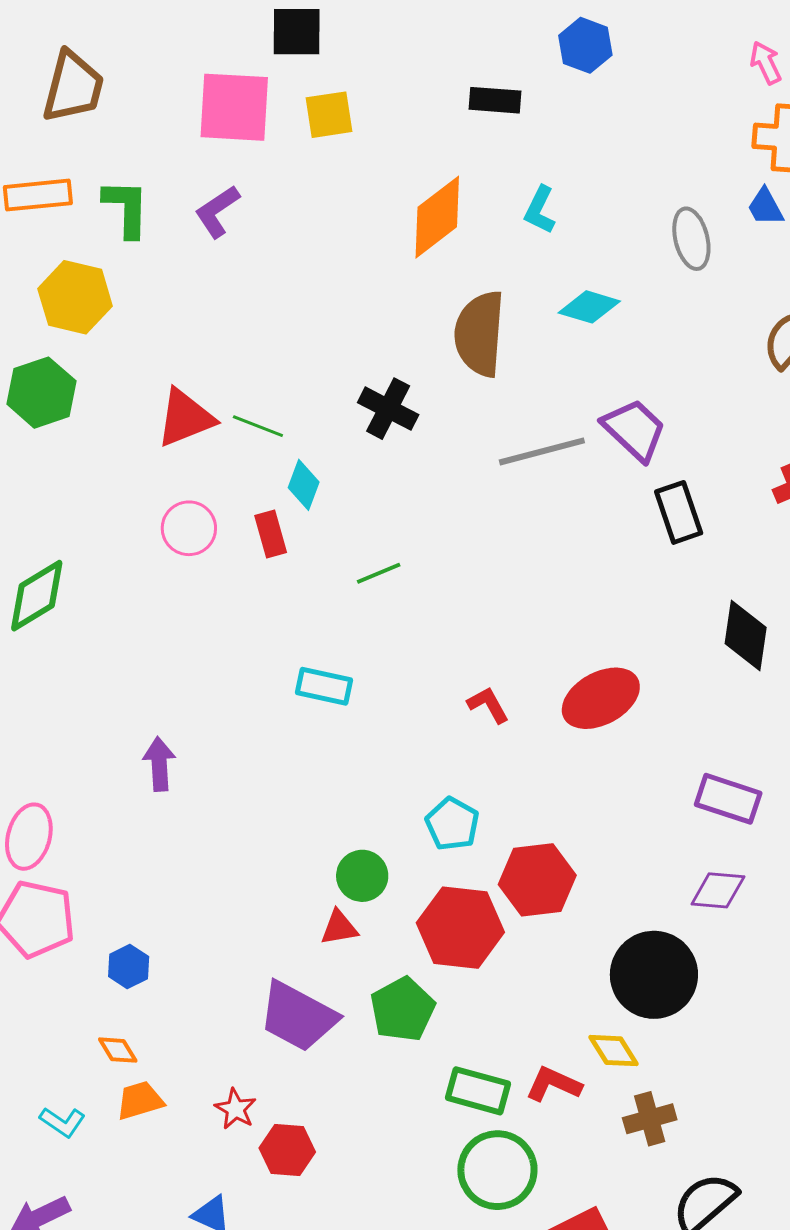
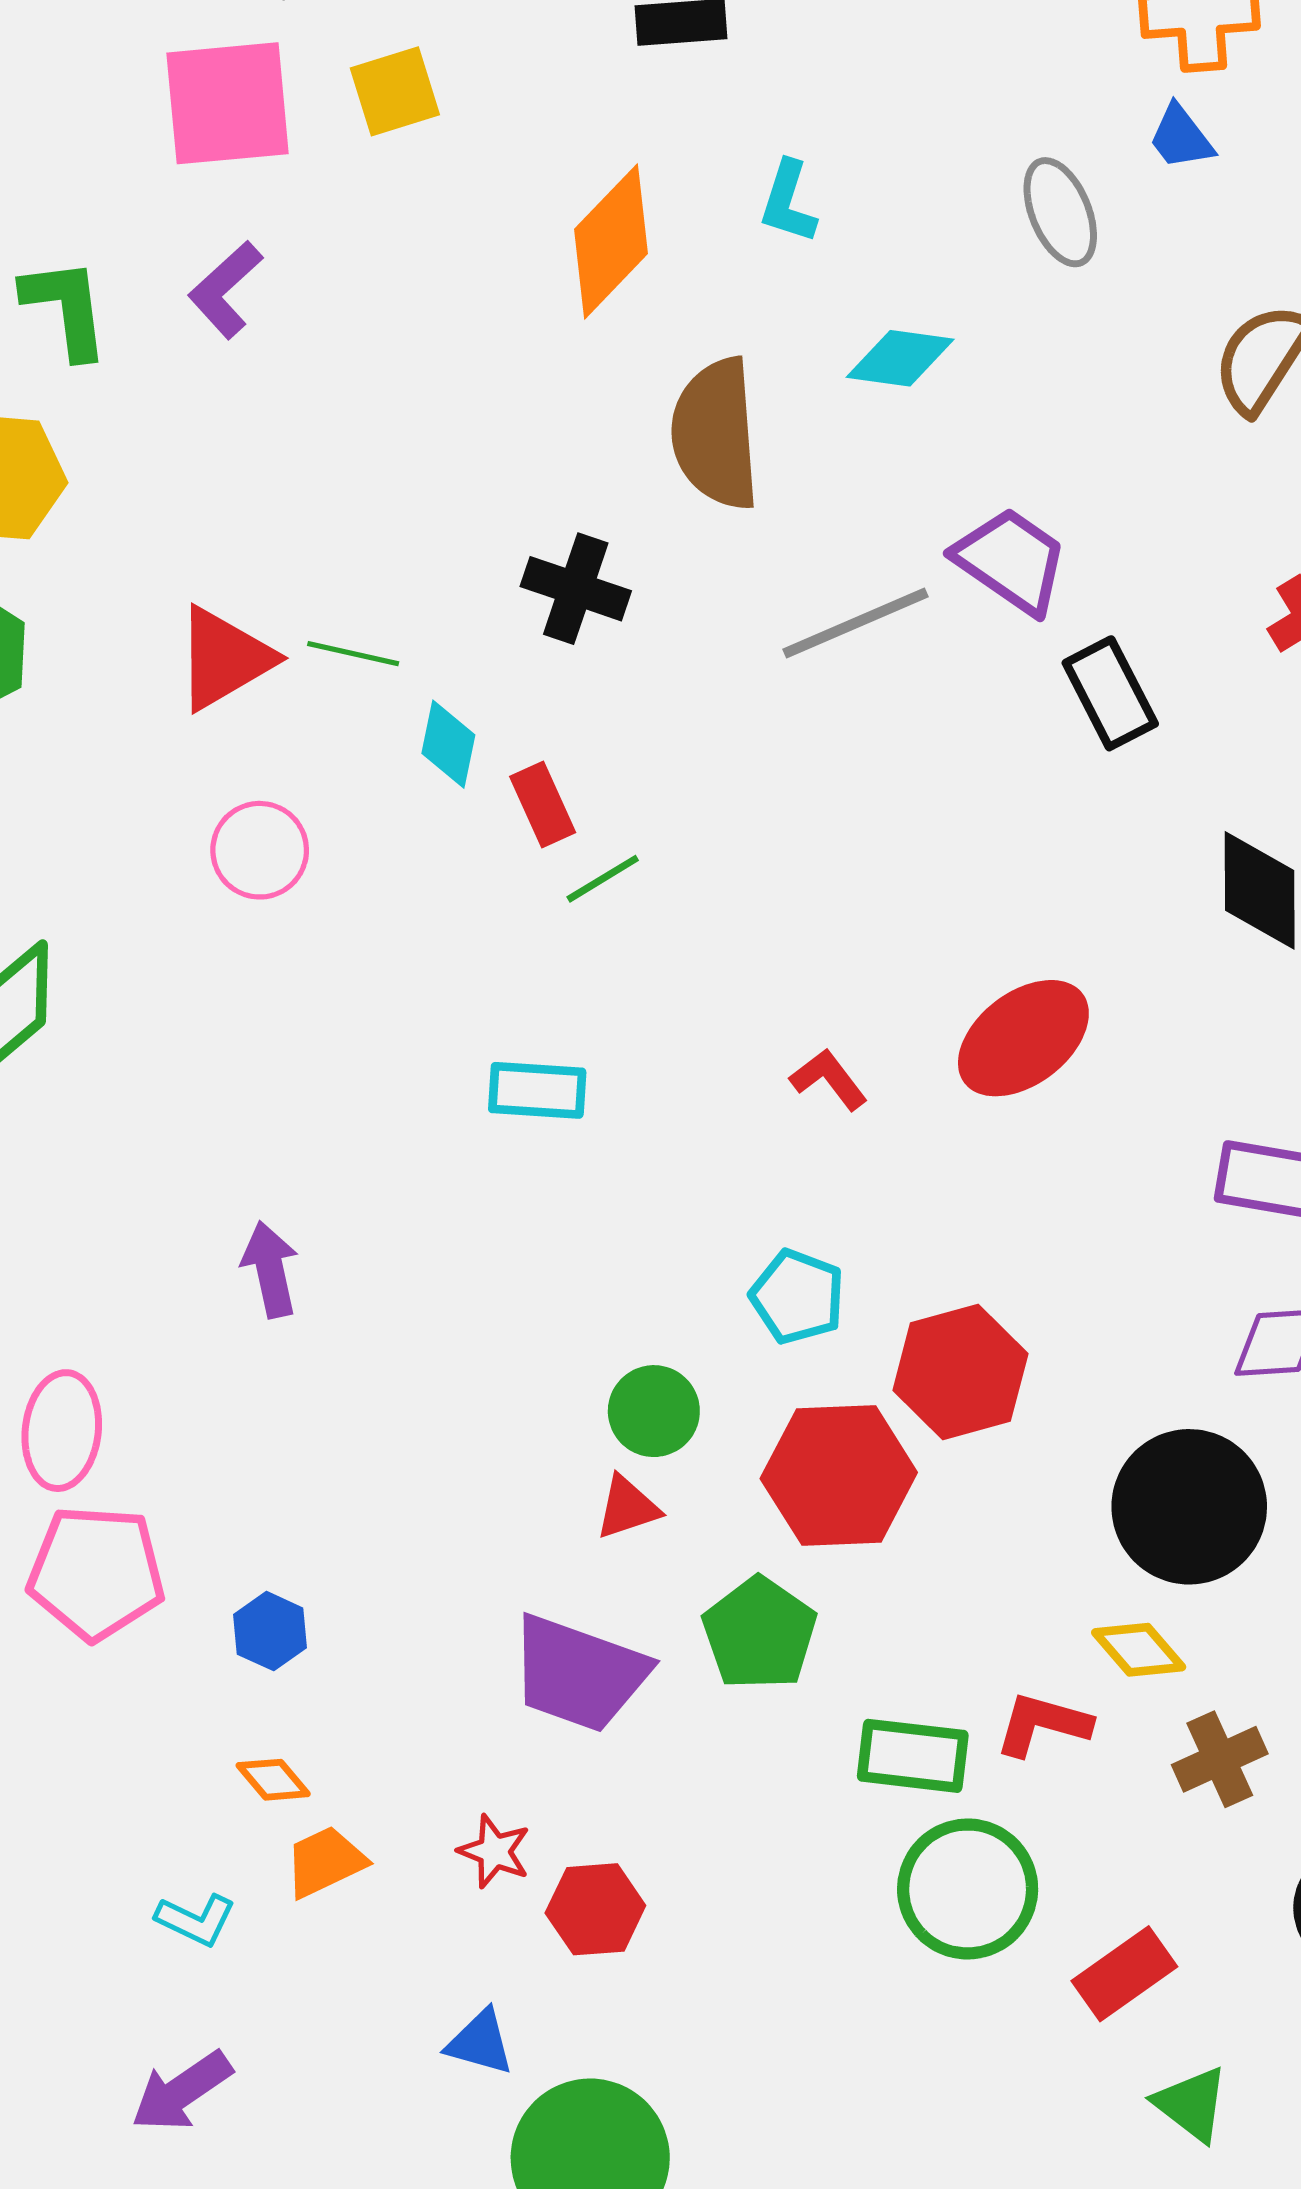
red rectangle: (271, 534) -> (543, 804), moved

